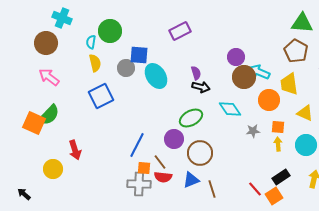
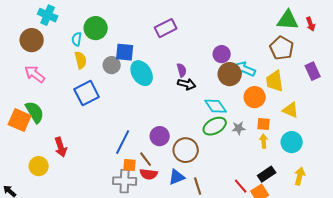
green semicircle: (49, 115) -> (35, 112), turned -75
green ellipse: (191, 118) -> (215, 126), moved

